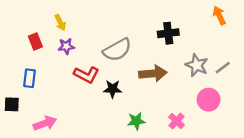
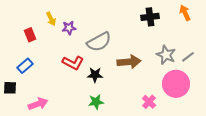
black cross: (168, 33) -> (150, 17), moved
purple star: (66, 46) -> (69, 28), moved
blue rectangle: (30, 78) -> (25, 66), turned 42
pink circle: (209, 100) -> (176, 84), size x1.4
green star: (136, 121) -> (96, 102), moved

